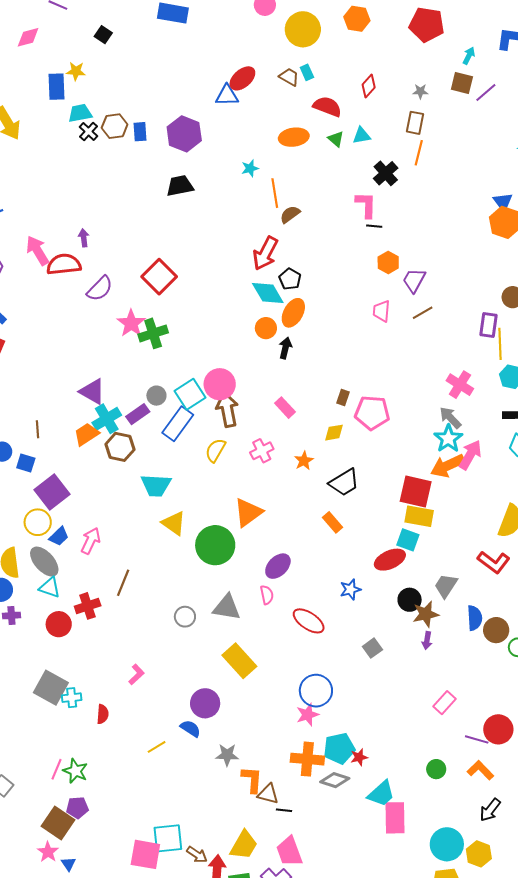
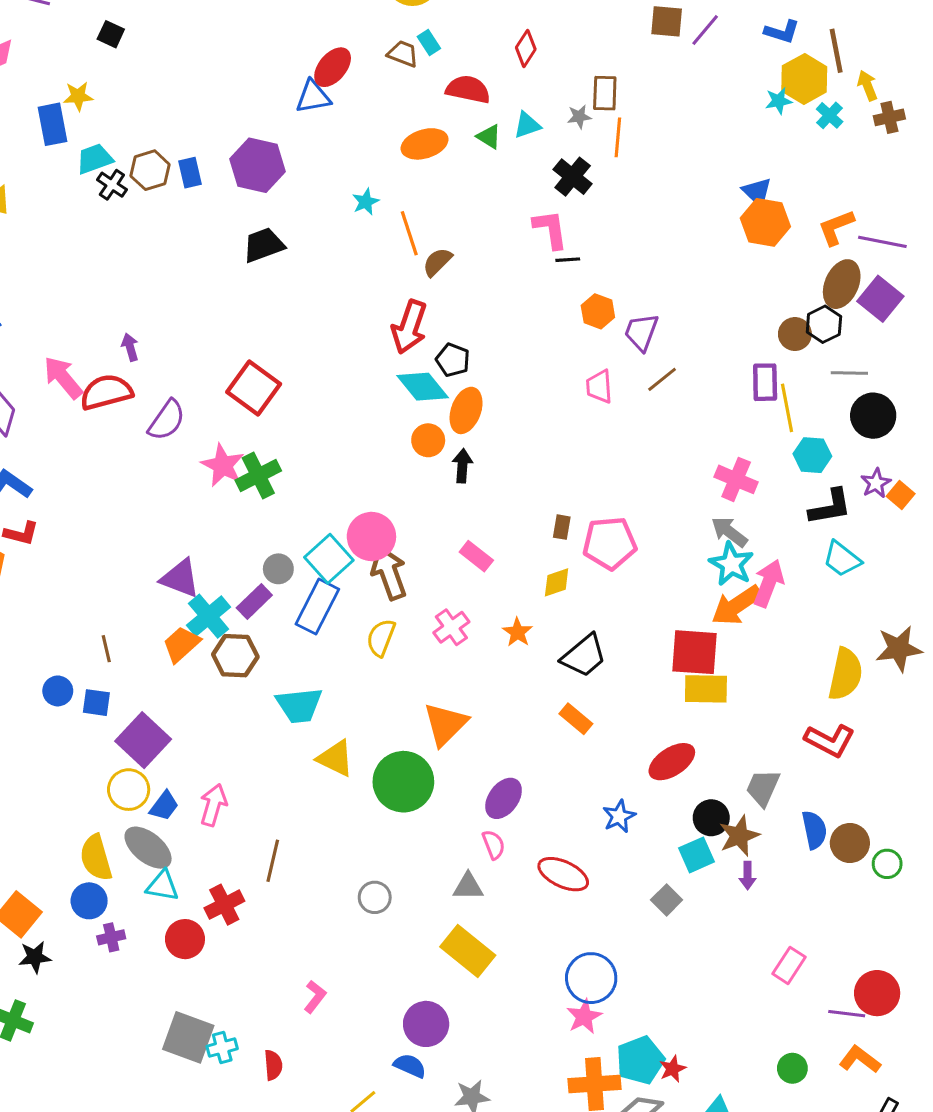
gray star: (420, 91) -> (579, 117), moved
cyan square: (408, 540) -> (697, 855), moved, turned -35
gray triangle: (227, 607) -> (468, 887), moved, size x0.7

